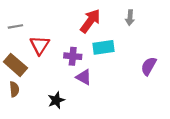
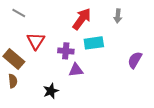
gray line: (15, 26) -> (19, 13), moved, turned 40
purple triangle: (84, 77) -> (76, 70), turned -35

